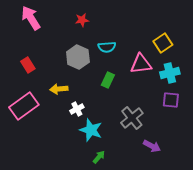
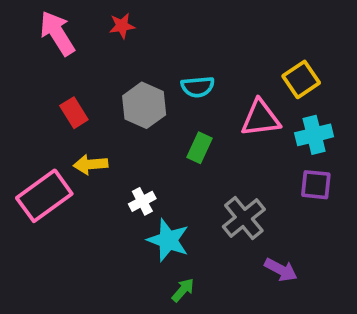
red star: (82, 20) -> (122, 26), moved
red rectangle: (28, 65) -> (74, 113), moved
yellow arrow: (59, 89) -> (91, 164), moved

